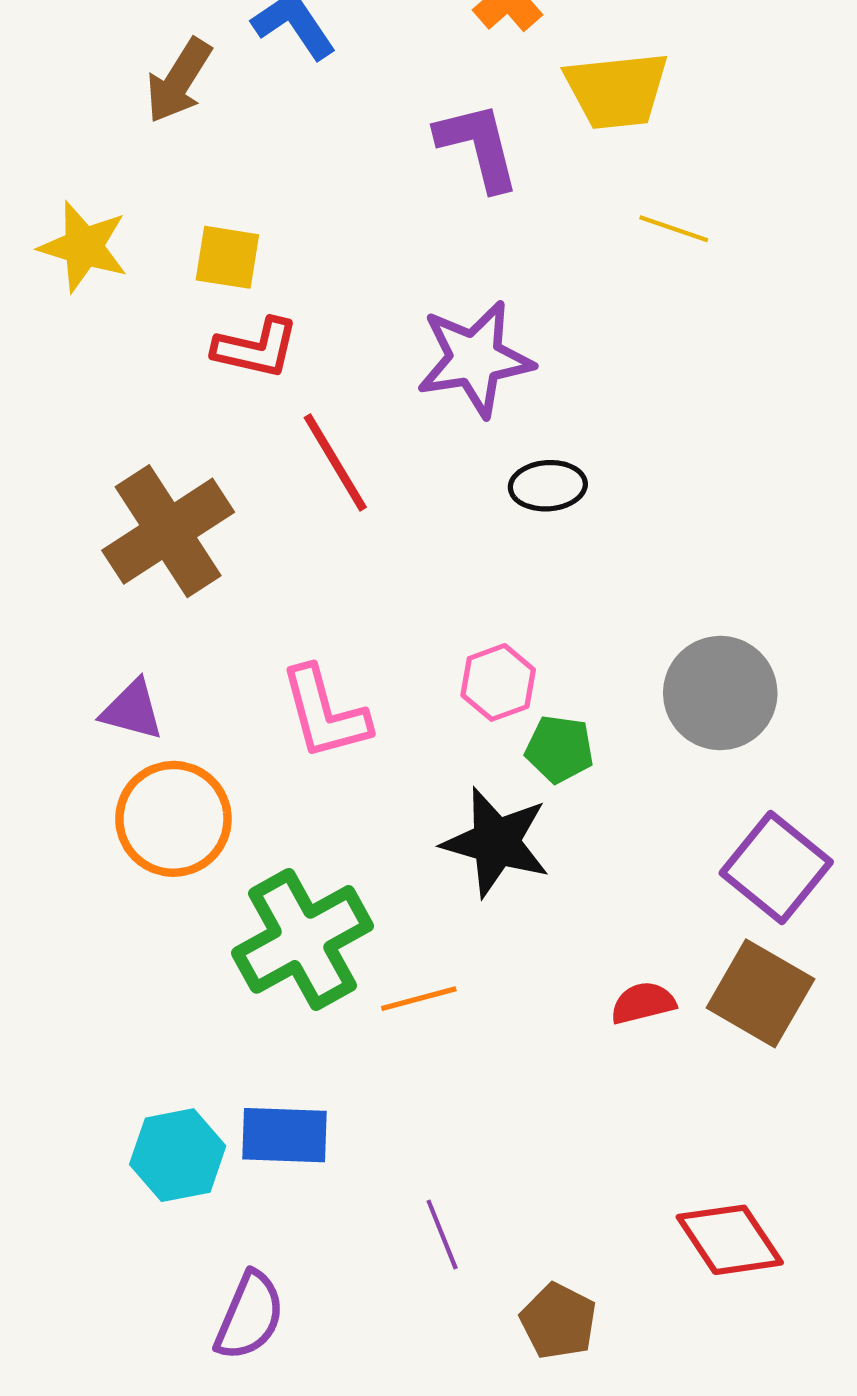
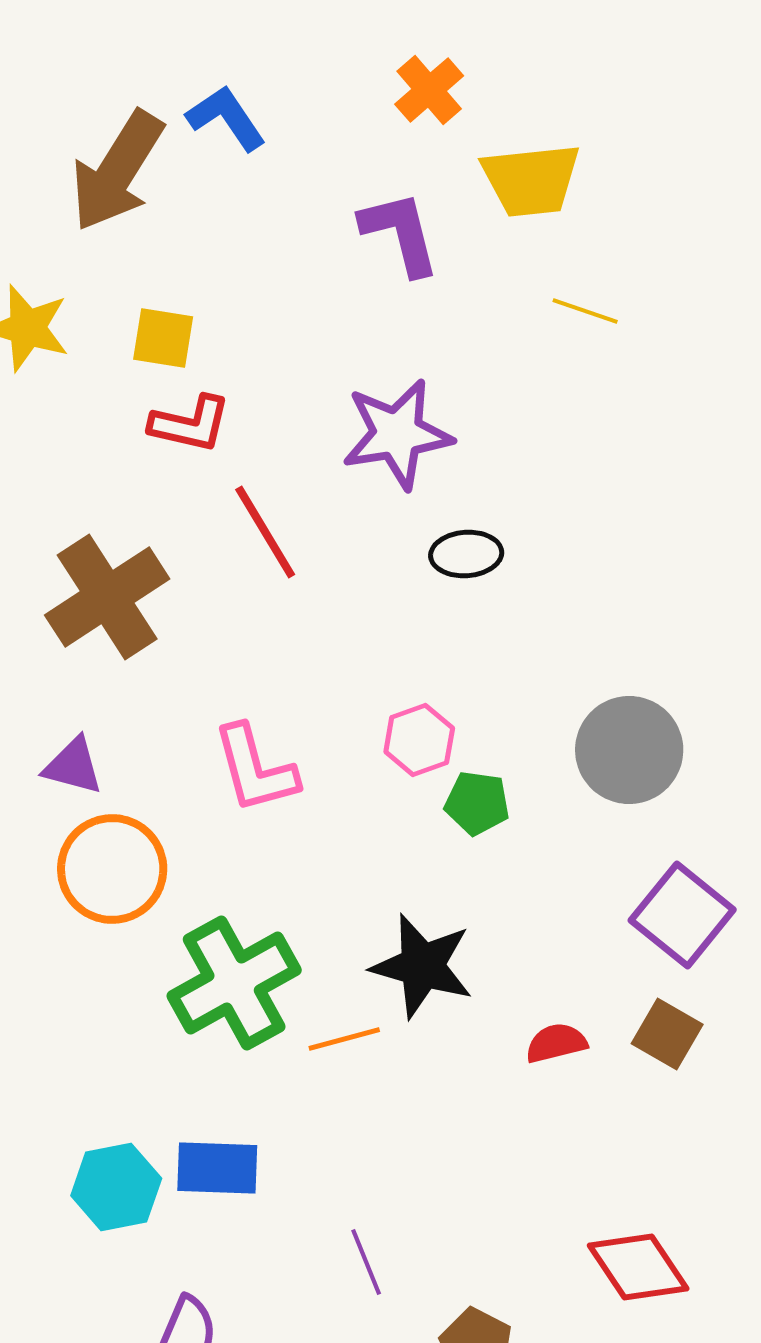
brown arrow: (179, 81) -> (117, 171), size x1.5
black star: (496, 842) -> (422, 966), moved
brown square: (760, 993) -> (667, 1034), size x0.7

